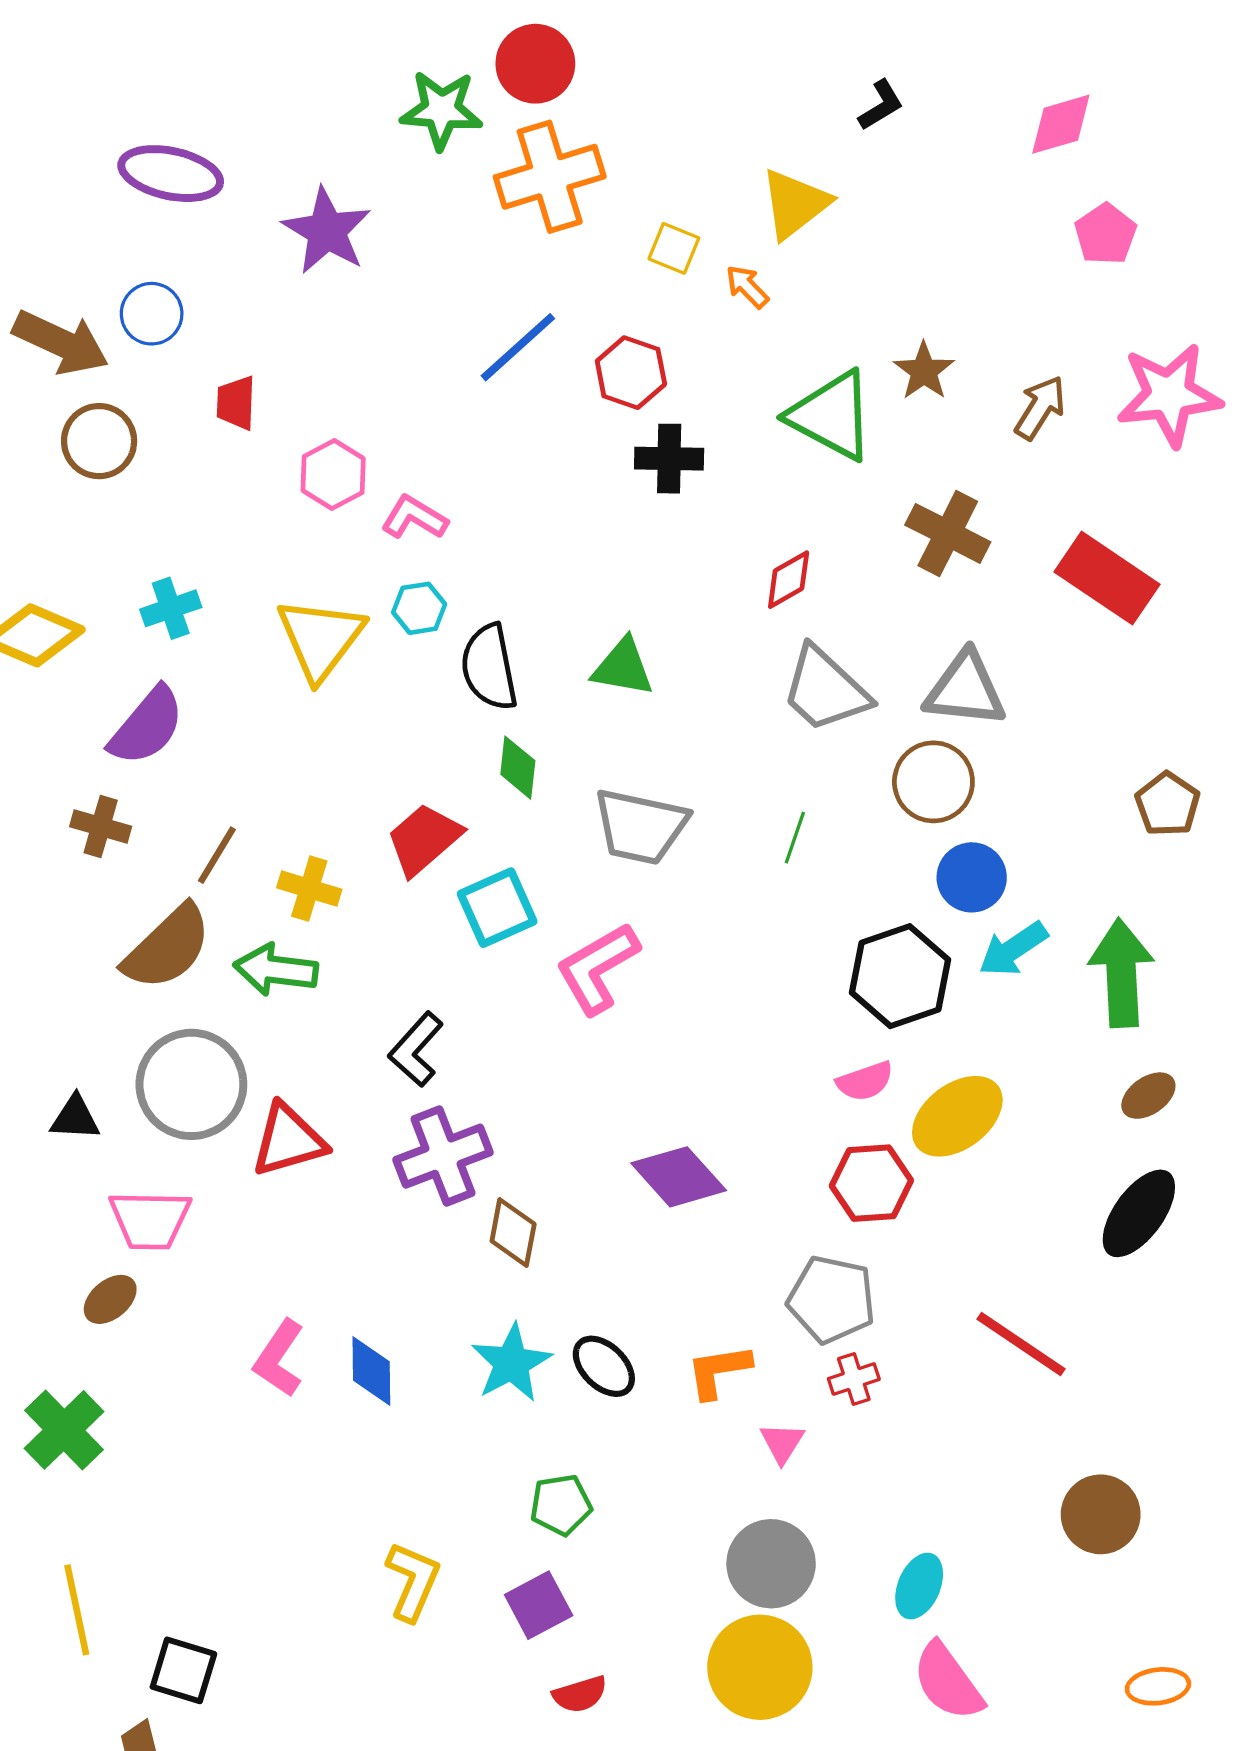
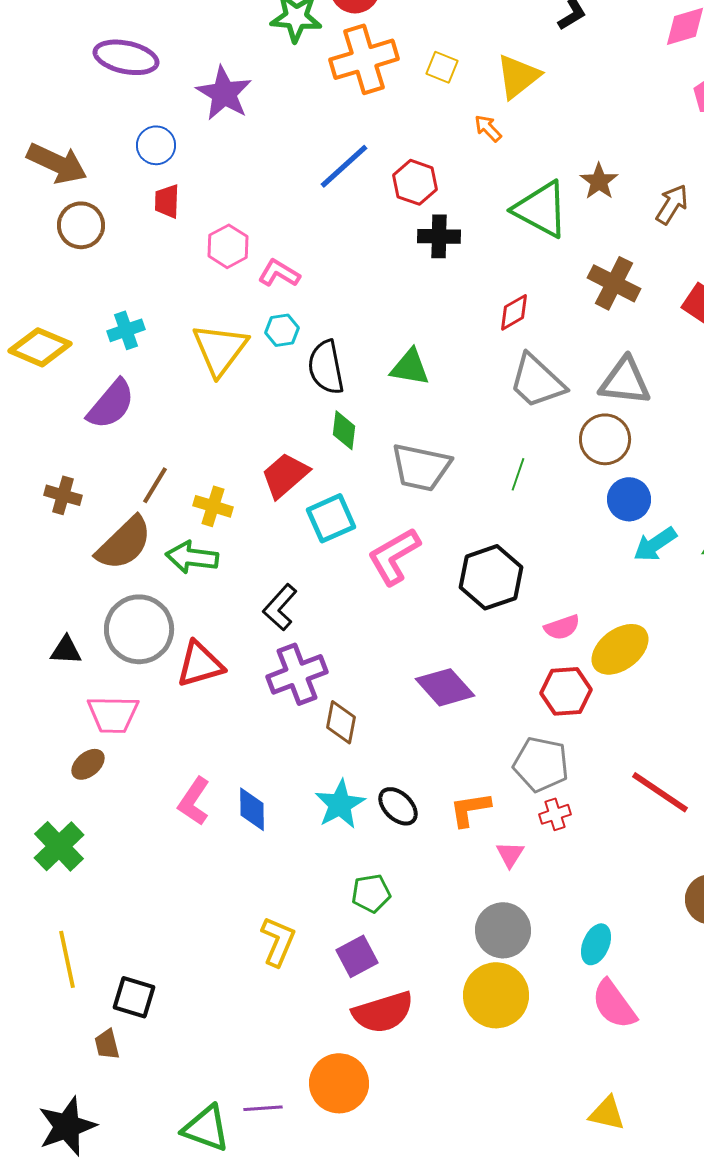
yellow square: (674, 248) -> (442, 67), moved
blue circle: (152, 314) -> (156, 145), moved
brown cross: (101, 826) -> (63, 495), moved
black hexagon: (900, 976) -> (491, 577), moved
red semicircle: (580, 1694) -> (383, 1012), size x1.8

